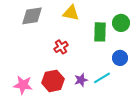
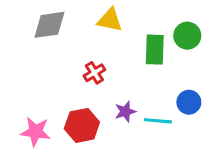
blue circle: (120, 58) -> (189, 102), moved
cyan line: (102, 78) -> (158, 121), turned 36
purple star: (81, 80) -> (125, 112), moved

